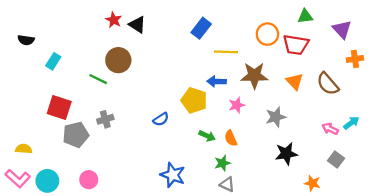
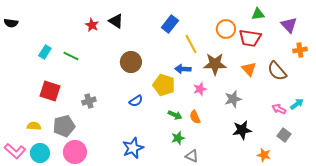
red star: (114, 20) -> (92, 25), moved
black semicircle: (26, 40) -> (11, 23), moved
yellow line: (226, 52) -> (191, 44), turned 60
brown circle: (118, 60) -> (131, 62), moved
green line: (98, 79) -> (71, 56), moved
gray pentagon: (76, 135) -> (64, 126), moved
yellow semicircle: (24, 149) -> (34, 126), moved
green star: (222, 163) -> (178, 138), moved
blue star: (173, 175) -> (133, 148), moved, turned 30
pink circle: (89, 180) -> (75, 152), size x1.5

